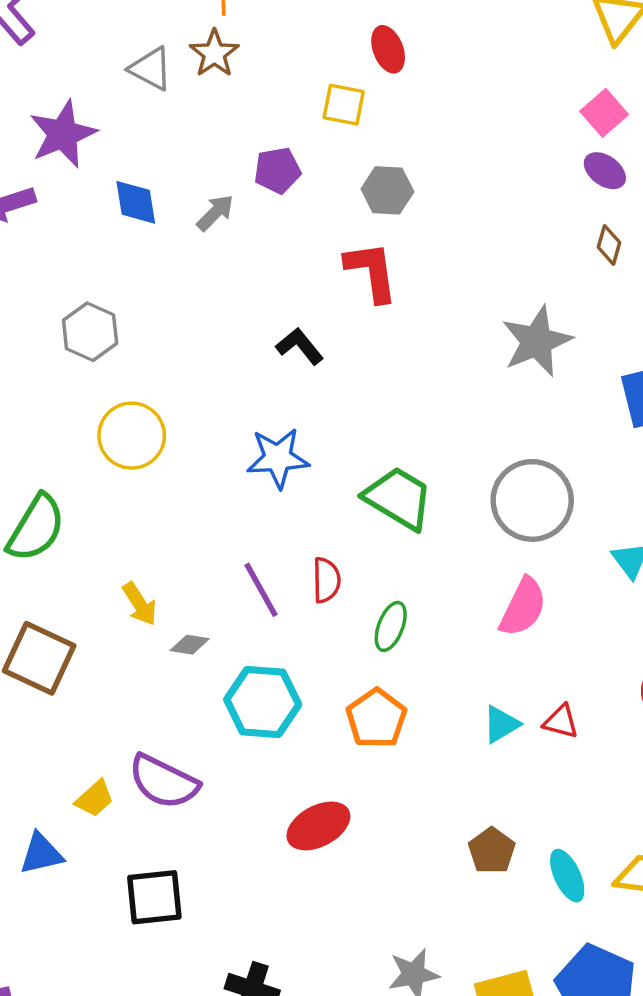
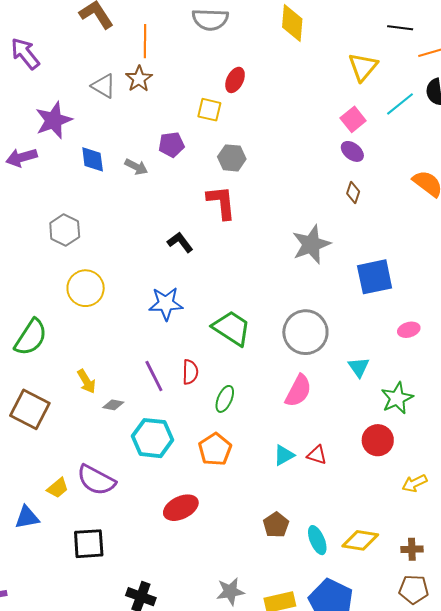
red ellipse: (388, 49) -> (235, 80), turned 45
gray arrow: (215, 213) -> (136, 167), turned 70

